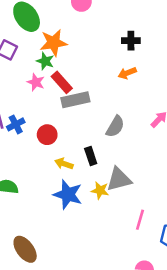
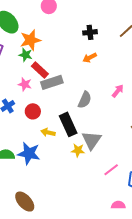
pink star: (36, 82) -> (25, 84), moved
black rectangle: (91, 156) -> (68, 124), size x1.6
gray triangle: (119, 179) -> (92, 140), turned -35
blue star: (68, 194) -> (29, 153), moved
pink line: (140, 220) -> (111, 170), turned 42

